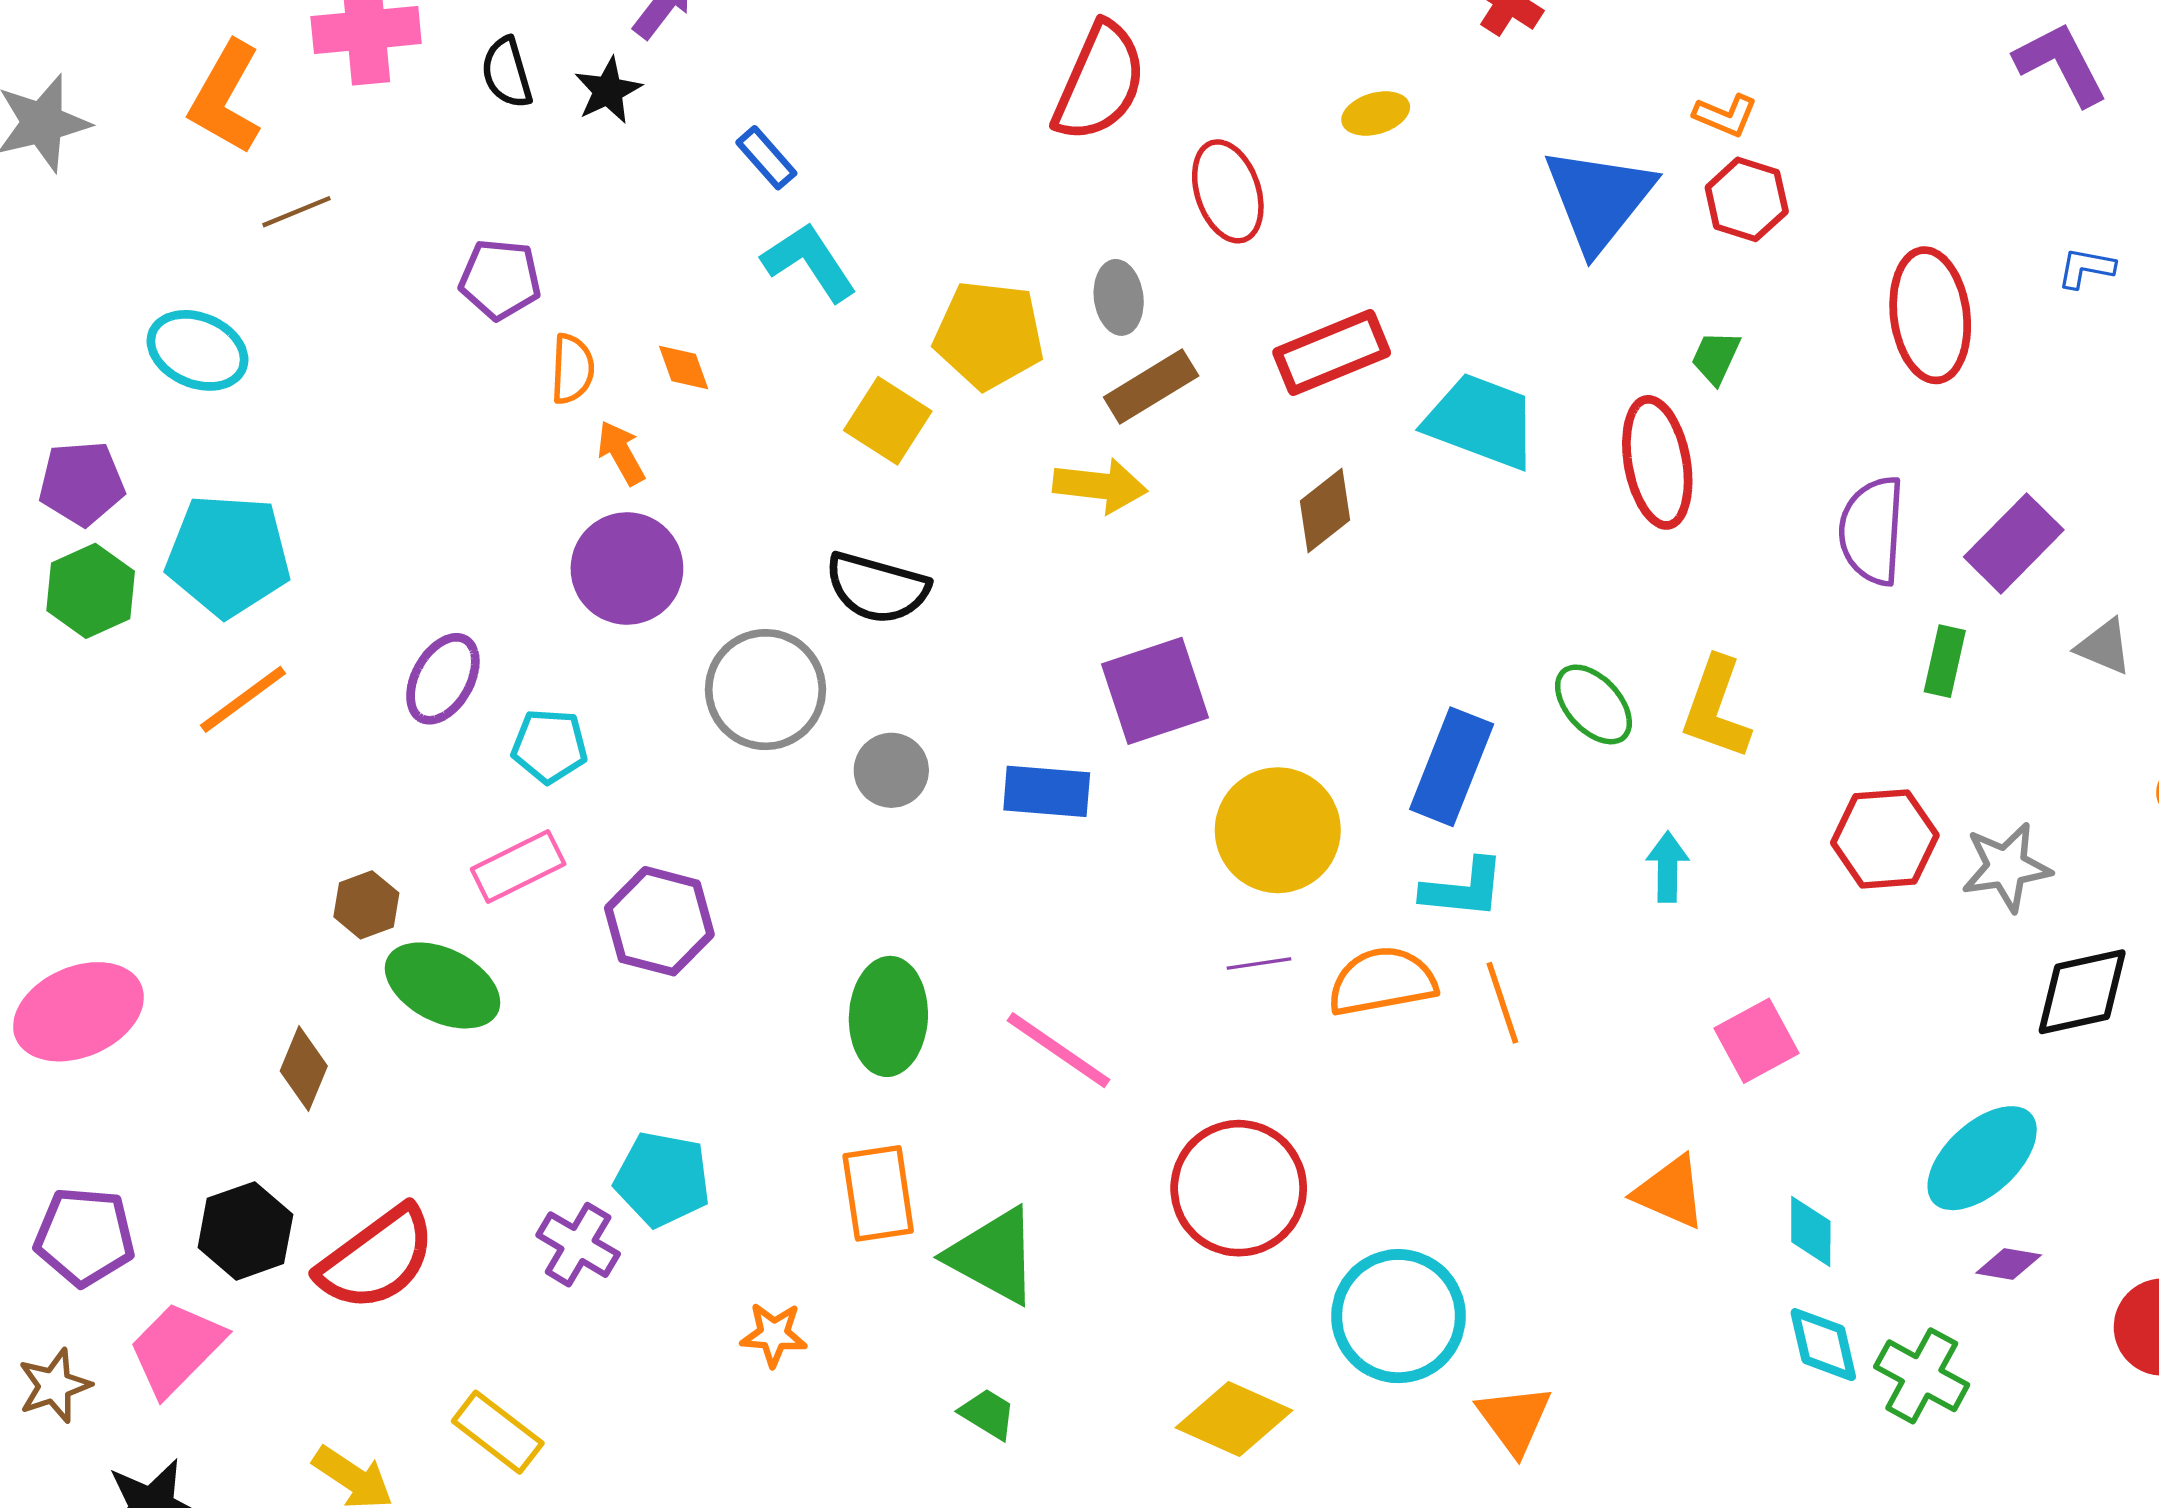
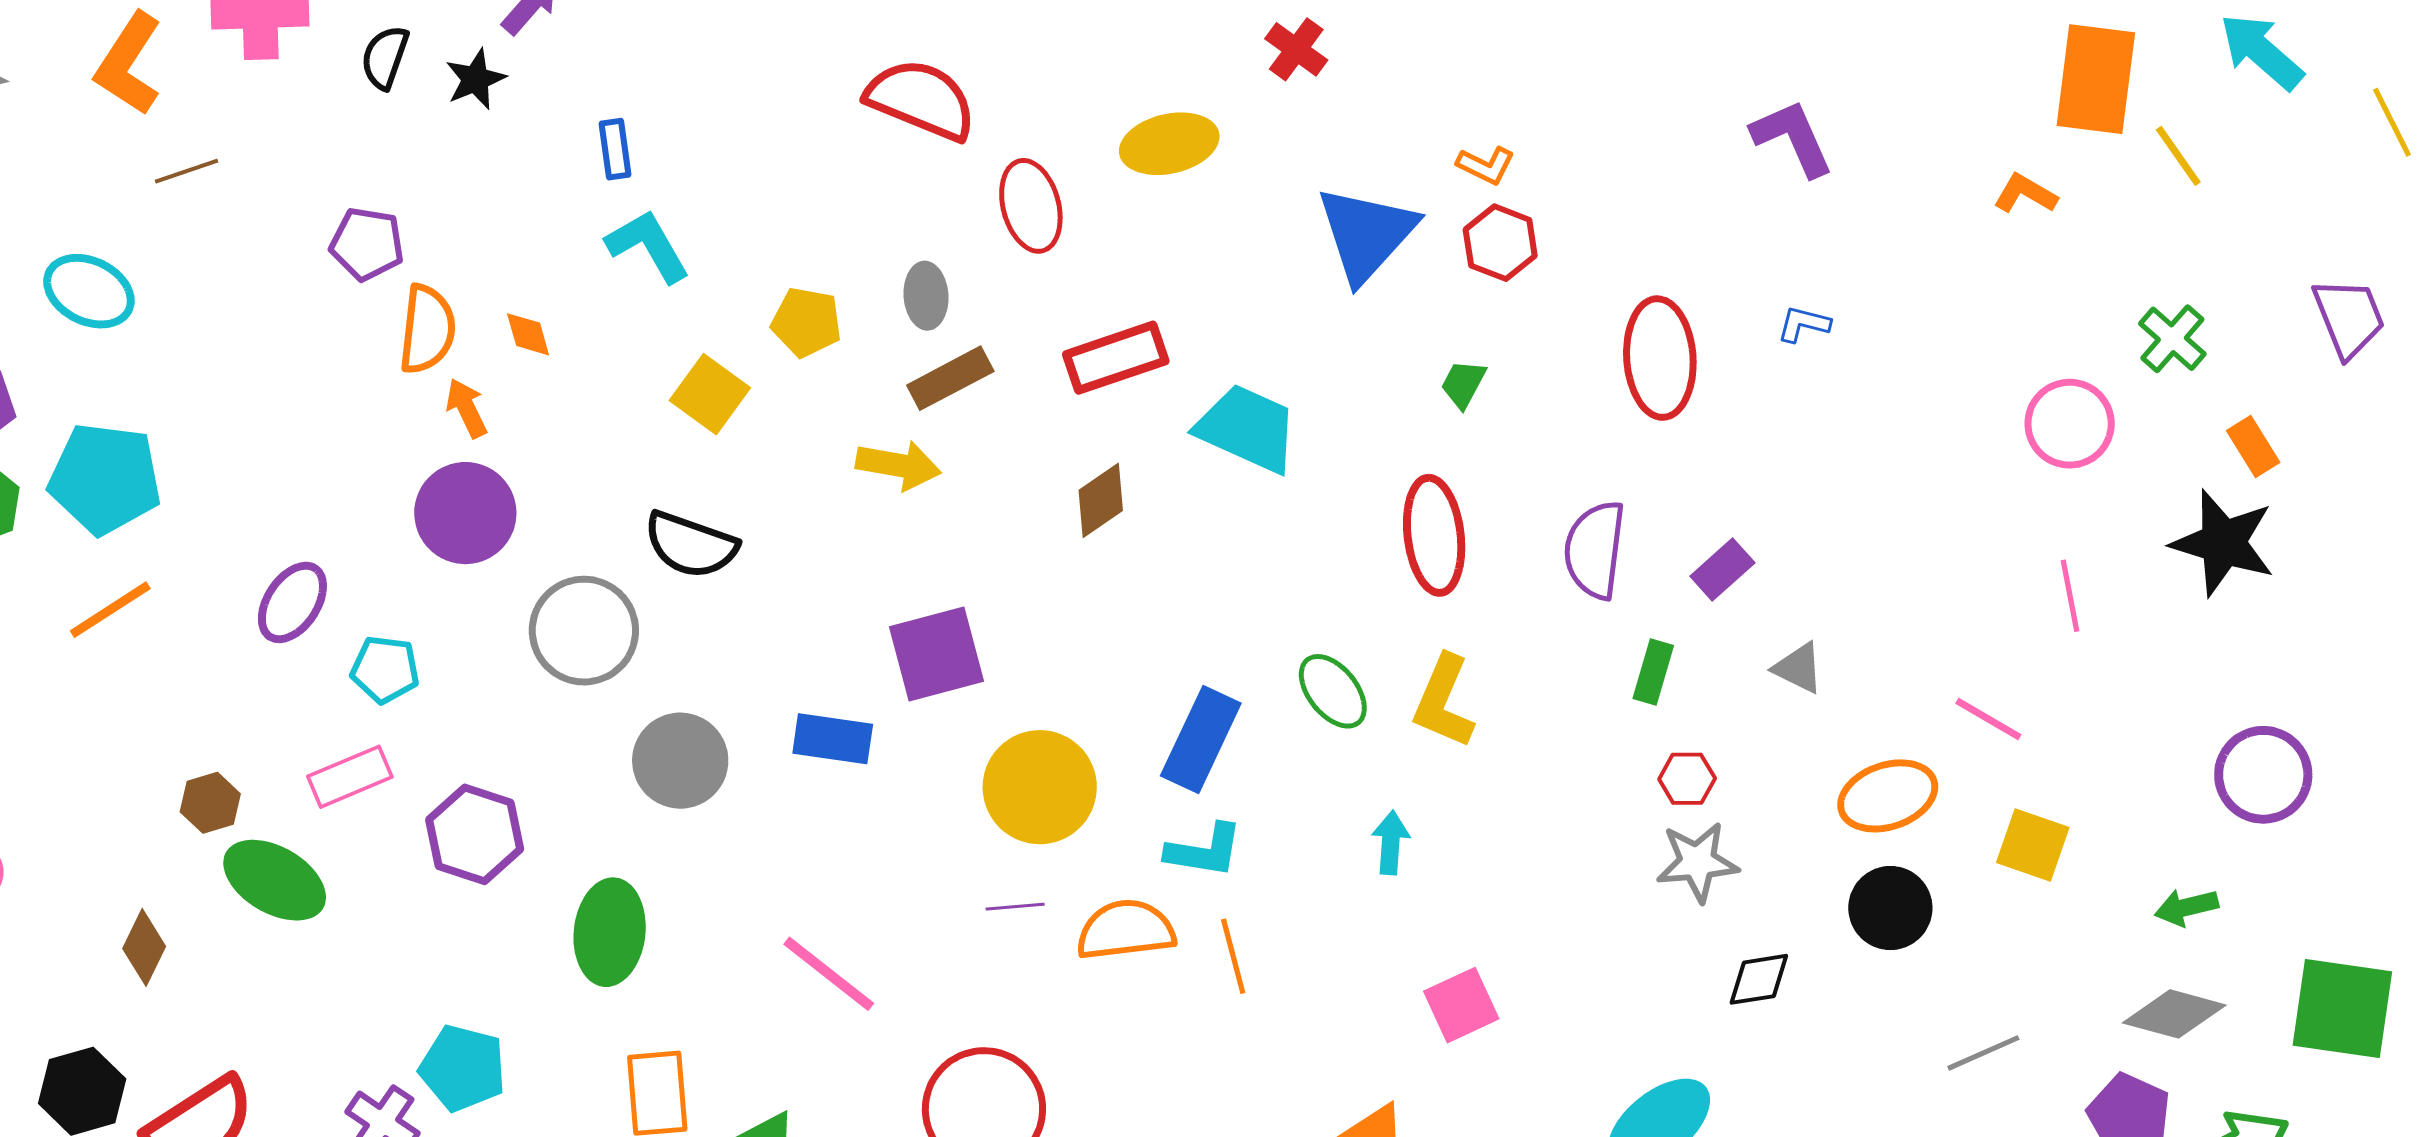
black semicircle: (507, 73) -> (385, 57), turned 32
red semicircle: (1100, 82) -> (921, 100), turned -95
yellow ellipse: (1376, 113) -> (1169, 144), size x1.6
blue rectangle: (766, 158) -> (615, 149), turned 30
yellow pentagon: (989, 335) -> (806, 322), size x0.7
orange semicircle: (572, 369) -> (427, 329), size x1.4
red ellipse: (1657, 462) -> (1434, 535), moved
purple rectangle: (2014, 543) -> (1722, 569), size x0.7
gray circle: (891, 770) -> (680, 761), moved, size x1.4
red hexagon: (1885, 839) -> (1687, 779), moved, size x0.6
black diamond: (2082, 992) -> (1759, 979), size x0.7
green ellipse: (888, 1016) -> (610, 932), moved

